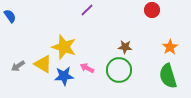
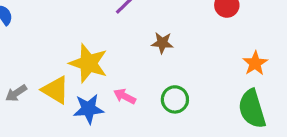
brown star: (125, 47) -> (162, 43), moved
green circle: (119, 70) -> (175, 99), size x0.7

